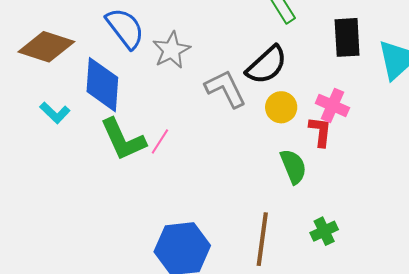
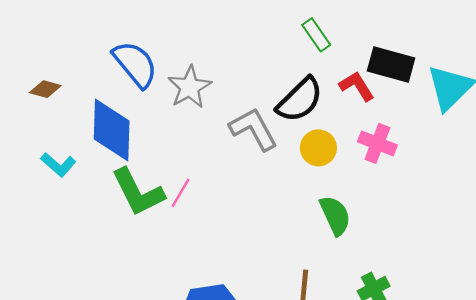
black rectangle: (347, 37) -> (391, 64), turned -69
brown diamond: (46, 47) -> (45, 89), size x0.5
red L-shape: (320, 132) -> (357, 86), moved, turned -36

